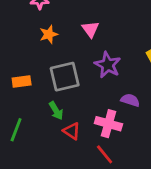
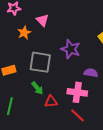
pink triangle: (91, 29) -> (43, 20), moved
gray square: (65, 77) -> (40, 62), turned 30
red triangle: (72, 131) -> (51, 102), turned -32

